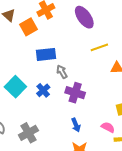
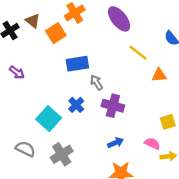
yellow line: (99, 47) -> (138, 53), turned 60
cyan square: (15, 87) -> (49, 119), moved
blue arrow: (76, 125) -> (116, 143), turned -88

